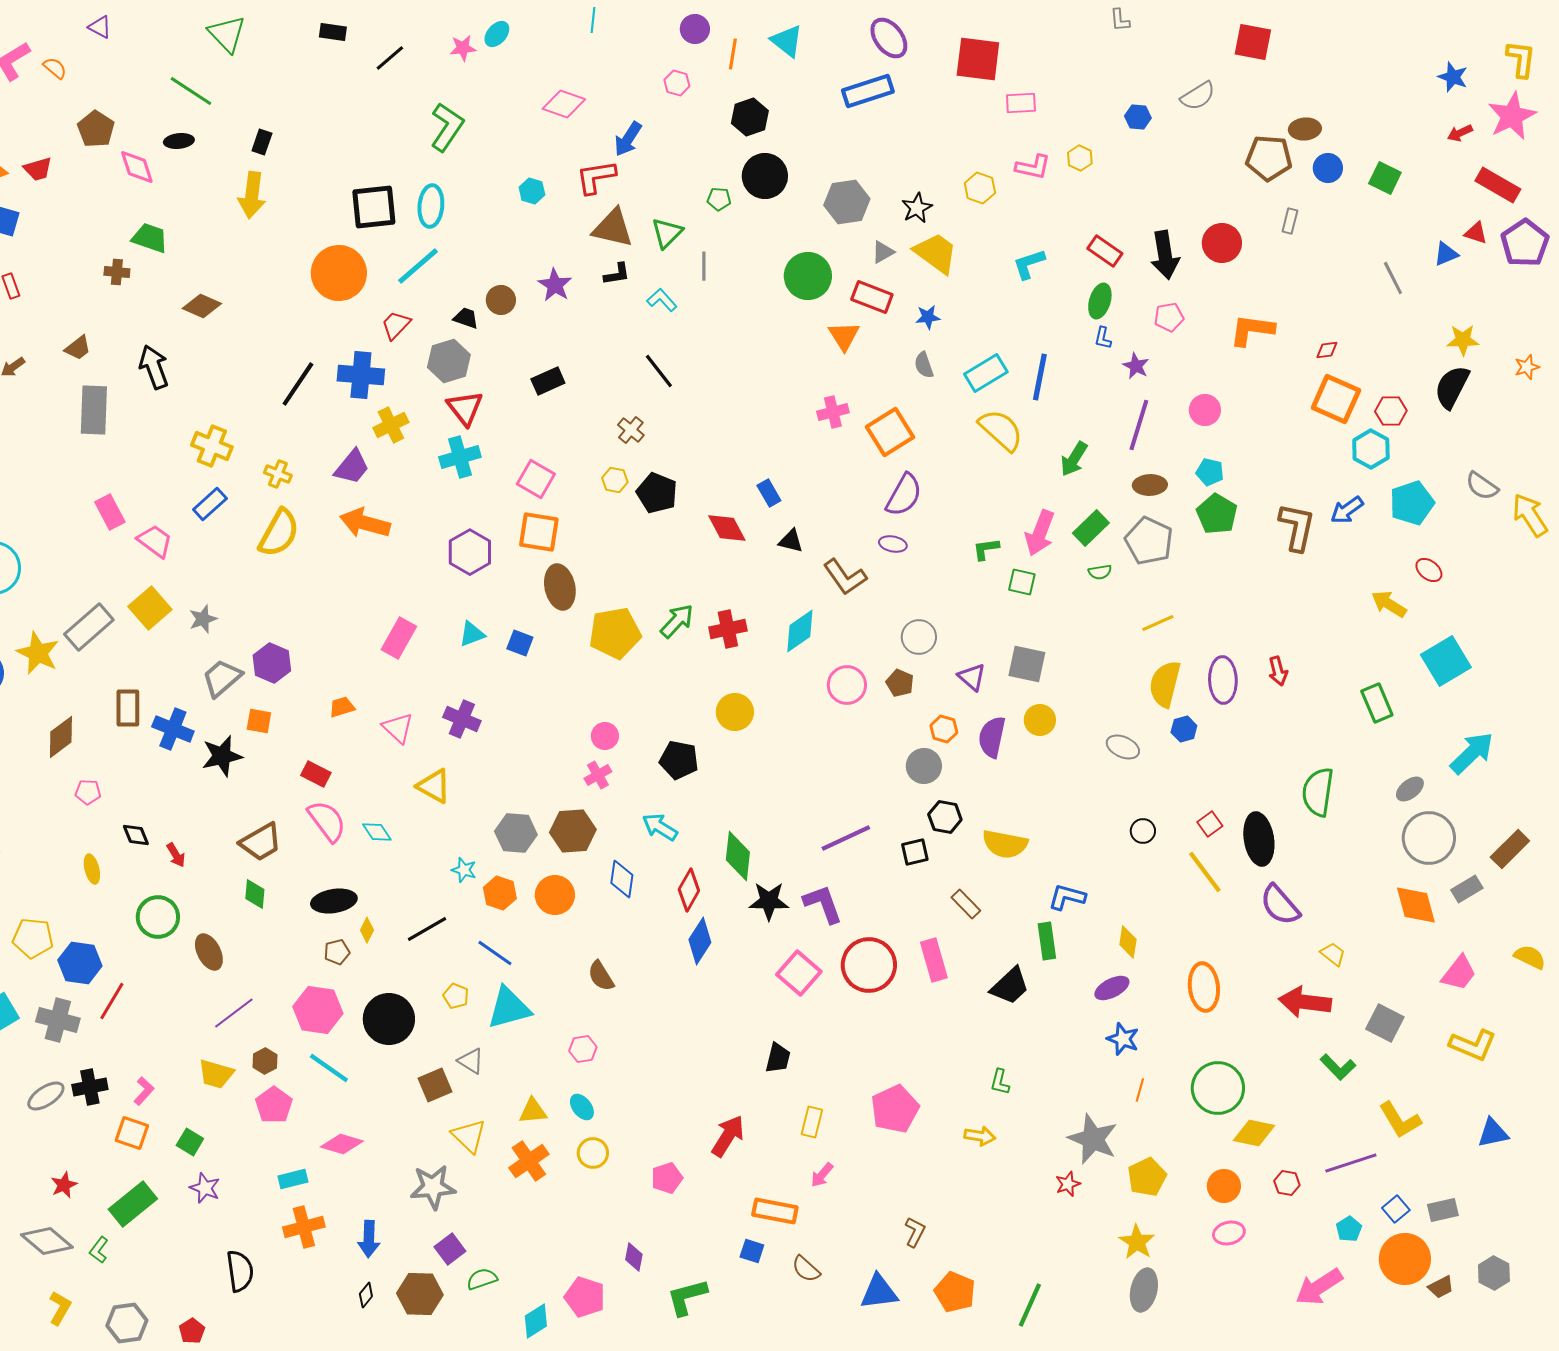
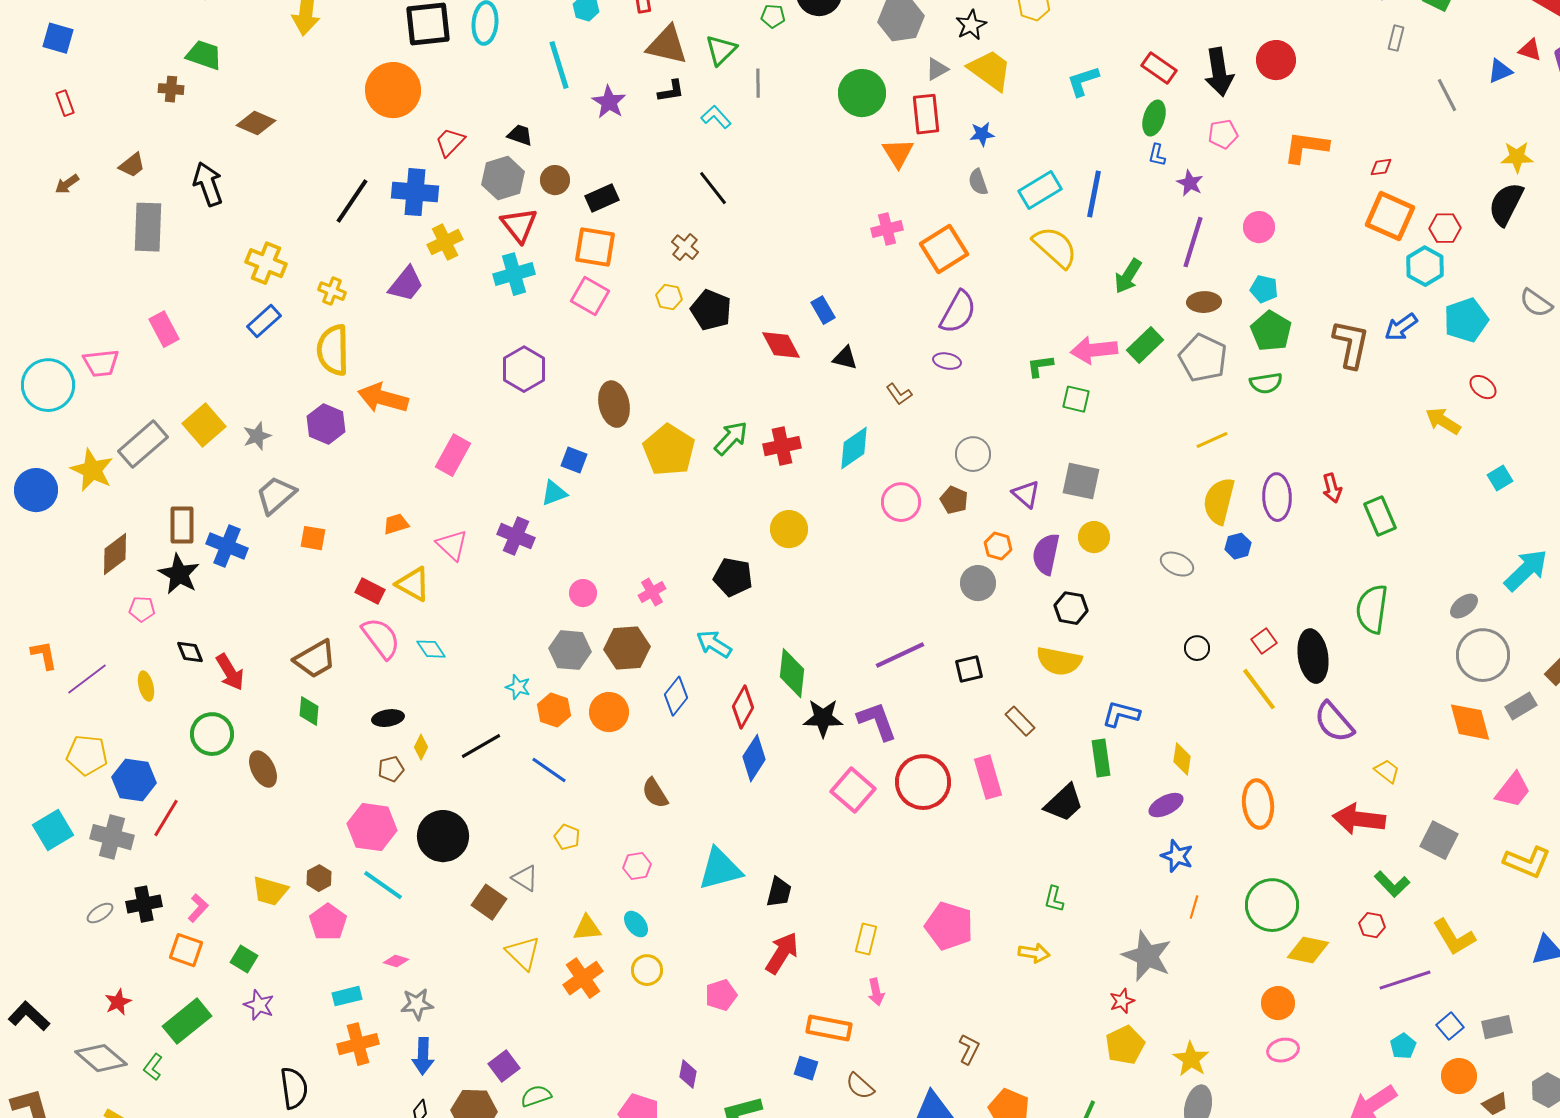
gray rectangle: (1290, 221) -> (1396, 38), moved
cyan line: (418, 266) -> (559, 65), moved, turned -66
red rectangle: (872, 297) -> (926, 114), turned 63
brown circle: (501, 300) -> (555, 180), moved
orange arrow: (365, 523) -> (383, 398), moved
orange square: (539, 532) -> (595, 247), moved
yellow semicircle: (279, 533) -> (333, 350), turned 150
pink arrow: (1040, 533) -> (1094, 350), turned 63
pink trapezoid: (155, 541) -> (101, 363), moved, turned 138
green semicircle: (1100, 572) -> (1266, 383), moved, size x1.4
brown L-shape: (845, 577) -> (899, 394), size x0.6
yellow pentagon: (615, 633) -> (669, 450), turned -30
cyan triangle: (472, 634) -> (554, 493), moved
cyan square: (1446, 661) -> (1500, 478), size x0.5
purple hexagon: (272, 663) -> (326, 424), moved
green rectangle: (1377, 703) -> (1380, 516), moved
pink circle: (605, 736) -> (583, 593), moved
black star: (222, 756) -> (179, 574), moved, turned -30
yellow triangle: (434, 786) -> (413, 584), moved
black hexagon: (945, 817) -> (1071, 608), moved
red arrow: (176, 855) -> (230, 672), size x1.5
blue diamond: (622, 879) -> (676, 696), turned 30
black ellipse: (334, 901) -> (388, 718), size x0.7
yellow pentagon: (456, 996) -> (567, 837), moved
cyan triangle: (509, 1008) -> (720, 869), moved
purple line: (234, 1013) -> (87, 679), moved
black trapezoid: (778, 1058) -> (779, 892), moved
brown square: (435, 1085) -> (489, 902), turned -32
gray ellipse: (46, 1096) -> (100, 913), size x0.7
pink pentagon: (895, 1109) -> (949, 926), turned -30
pink diamond: (342, 1144) -> (396, 961), size x0.6
pink arrow: (822, 1175) -> (876, 992), turned -52
yellow pentagon: (1147, 1177) -> (1125, 1045), moved
red hexagon: (1287, 1183) -> (1372, 925), moved
gray star: (433, 1187) -> (417, 1004), moved, size x0.7
orange circle: (1405, 1259) -> (1459, 1076), size x0.7

